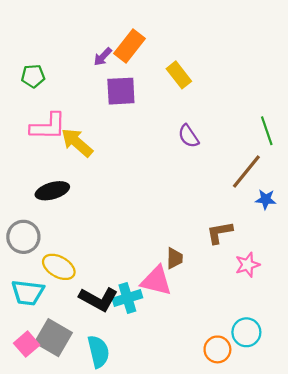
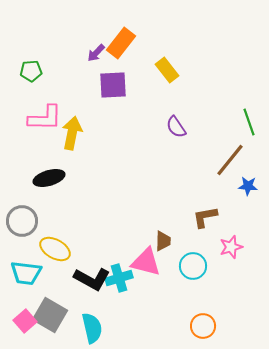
yellow arrow: (77, 143) -> (72, 133), turned 60
cyan circle: (246, 332) -> (193, 266), moved

